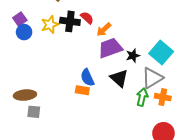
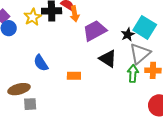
orange arrow: (104, 30) -> (75, 14), moved, turned -49
black star: (133, 56) -> (128, 35), moved
blue semicircle: (87, 78) -> (41, 63), moved

